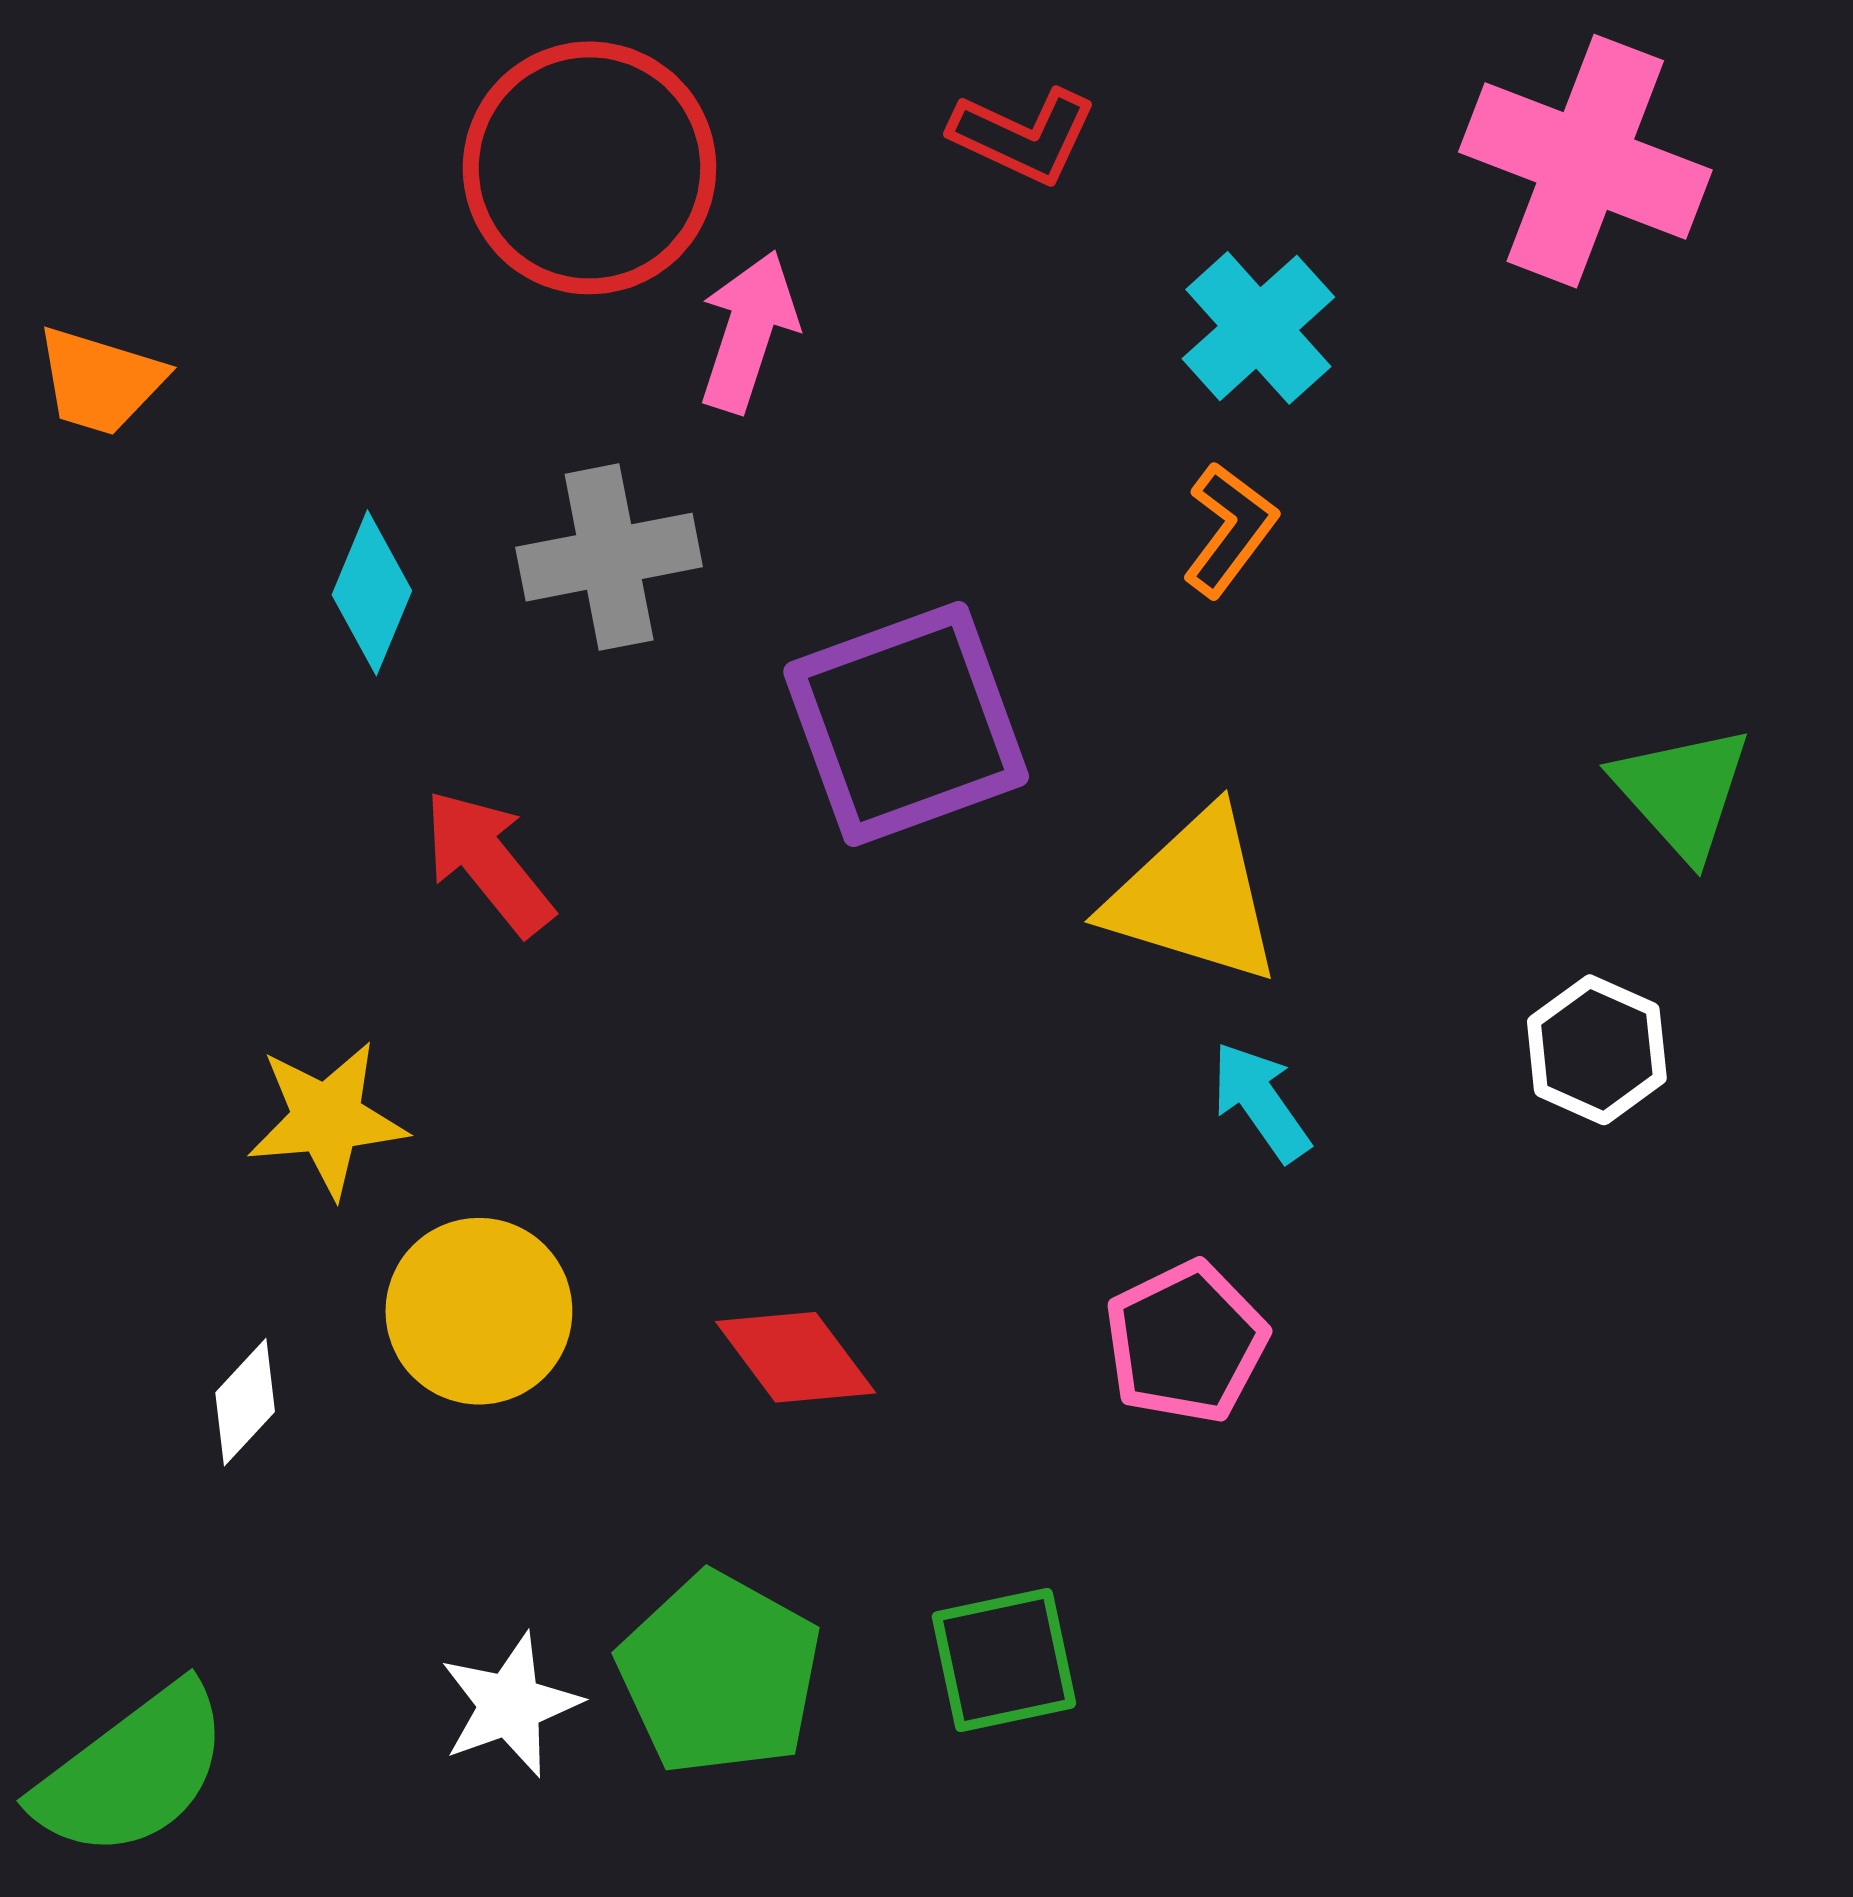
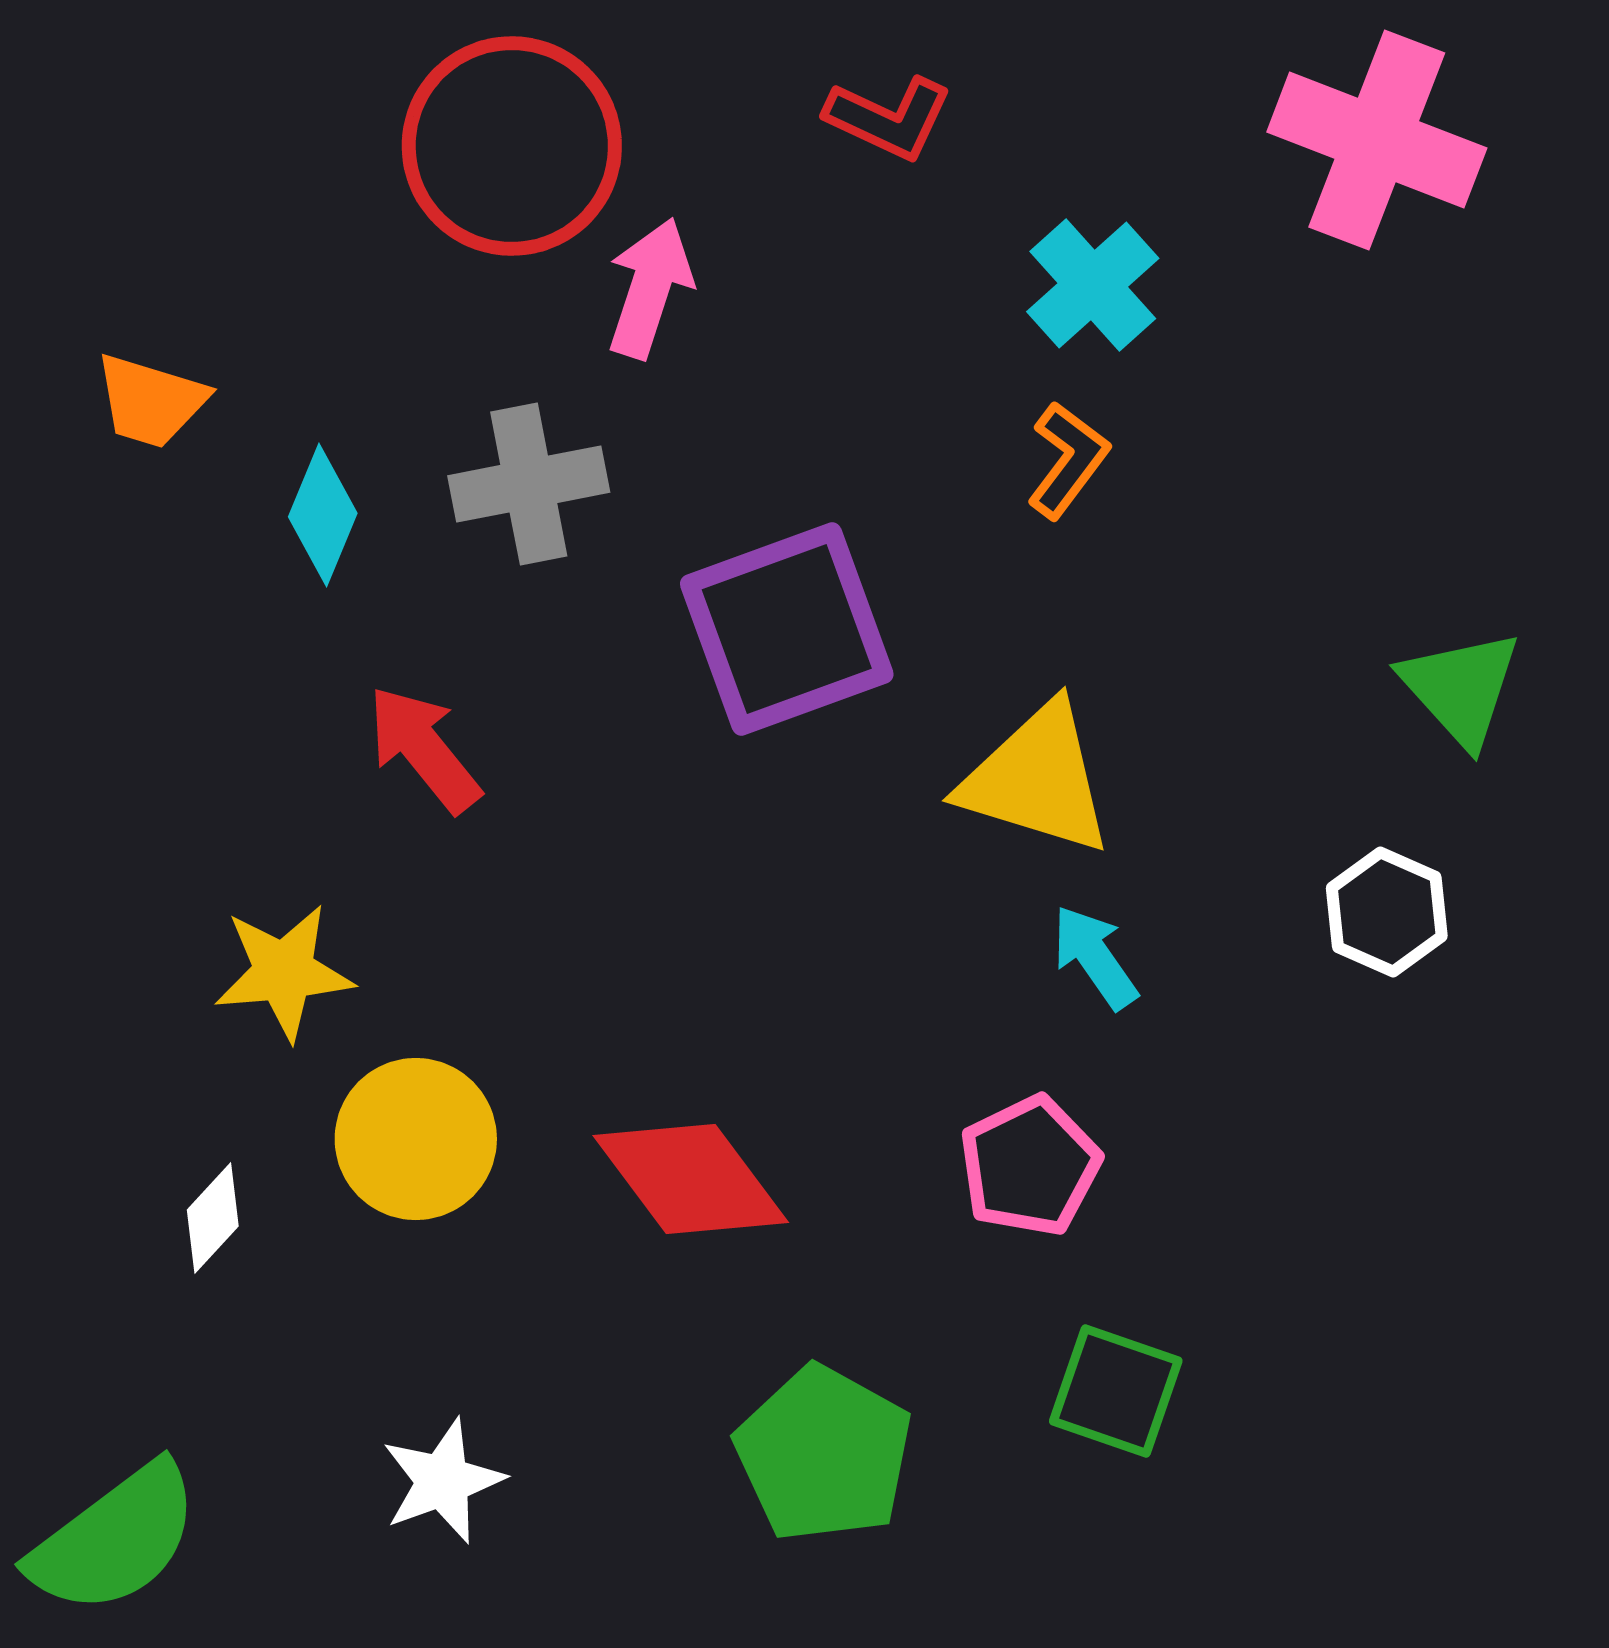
orange trapezoid: (100, 381) -> (151, 401), moved
red diamond: (796, 1357) -> (691, 1179), size x1.4
green square: (1004, 1660) -> (1116, 1391), moved, turned 31
green pentagon: (720, 1674) -> (824, 1454), moved

